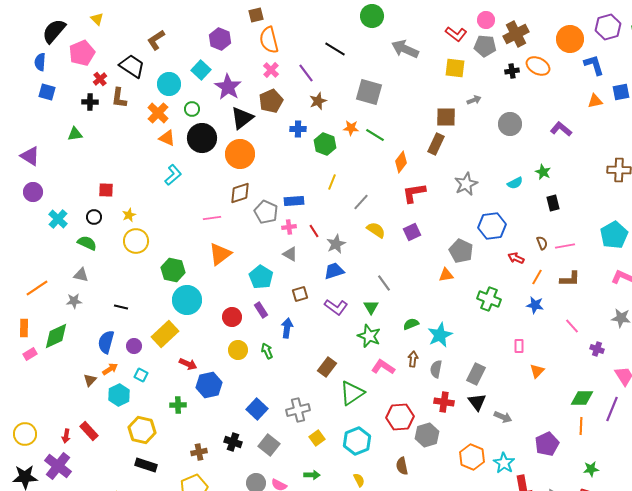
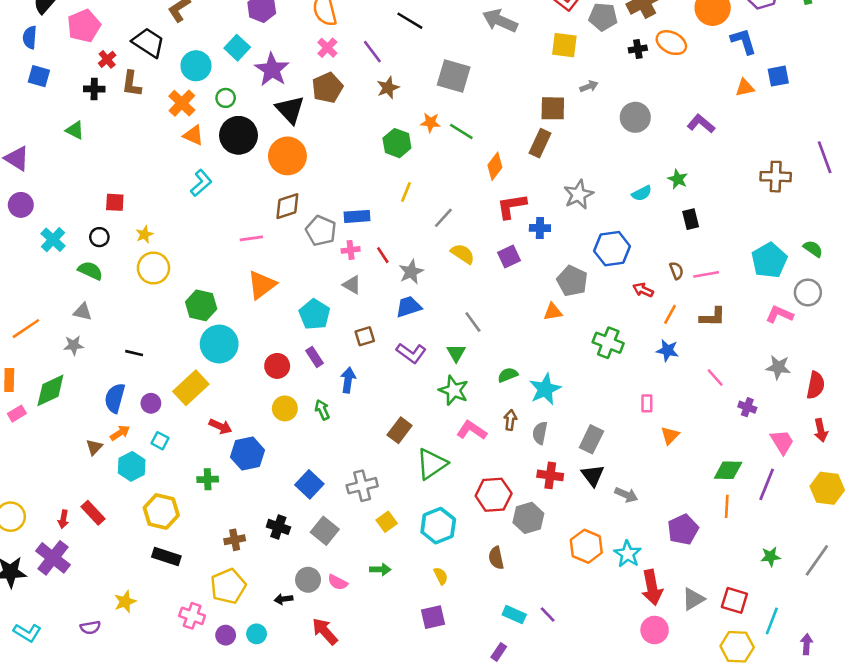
black triangle: (242, 118) -> (290, 110), turned -35
blue cross: (298, 129) -> (540, 228), moved
green triangle: (75, 134) -> (75, 130), turned 35
green star: (591, 469) -> (771, 557), moved

